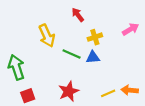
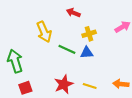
red arrow: (78, 15) -> (73, 13), turned -32
yellow line: (108, 93) -> (90, 86), moved, turned 40

